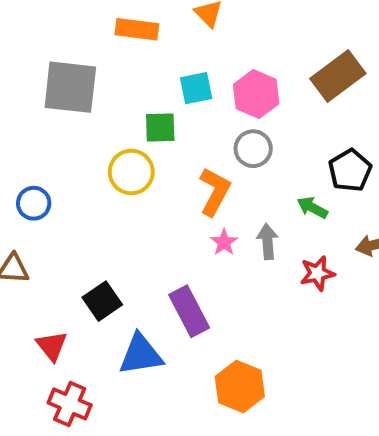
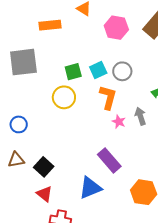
cyan square: (196, 88) -> (98, 70), moved
pink hexagon: (256, 94) -> (116, 28), moved
black square: (102, 301) -> (44, 167), moved

